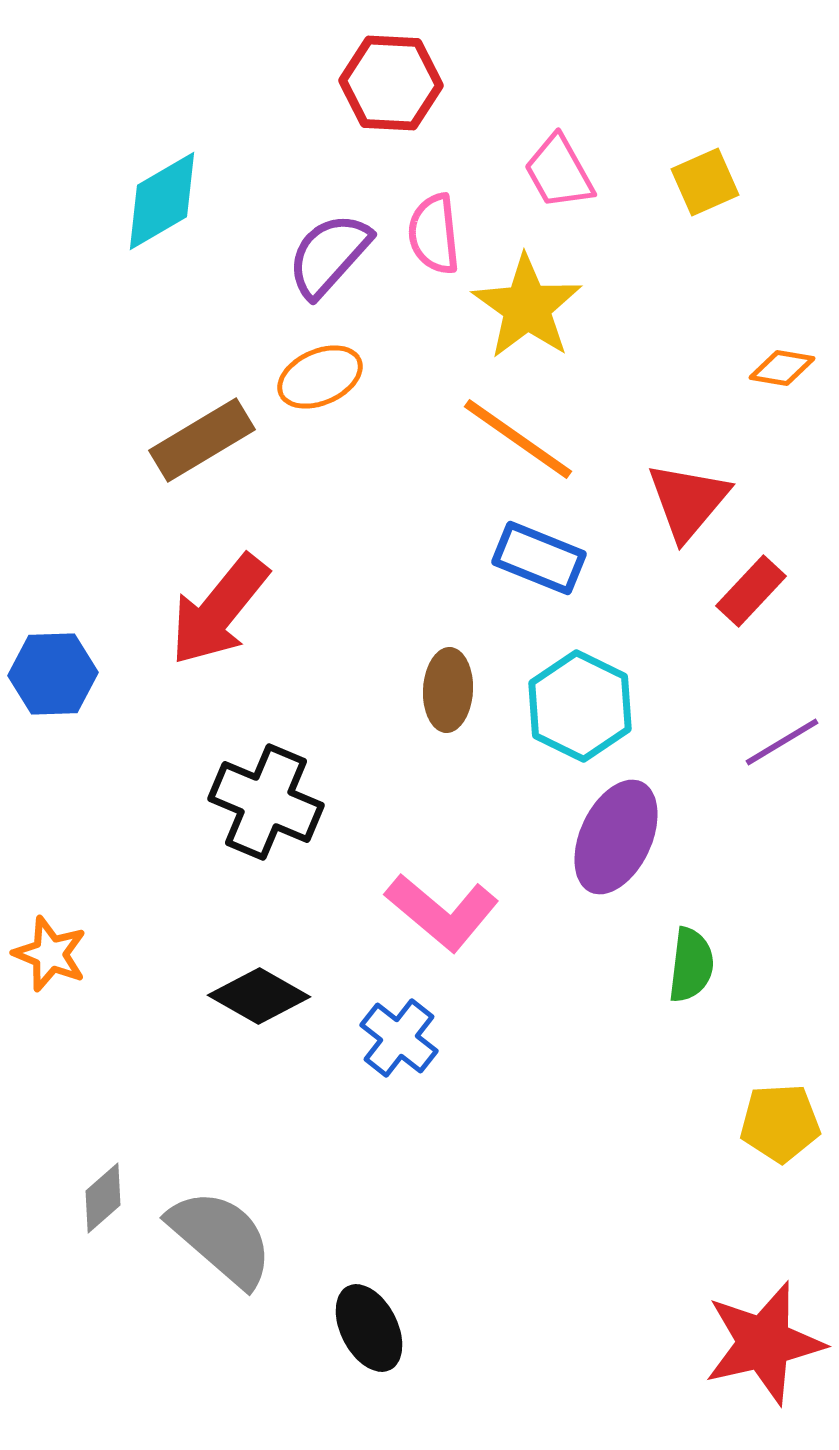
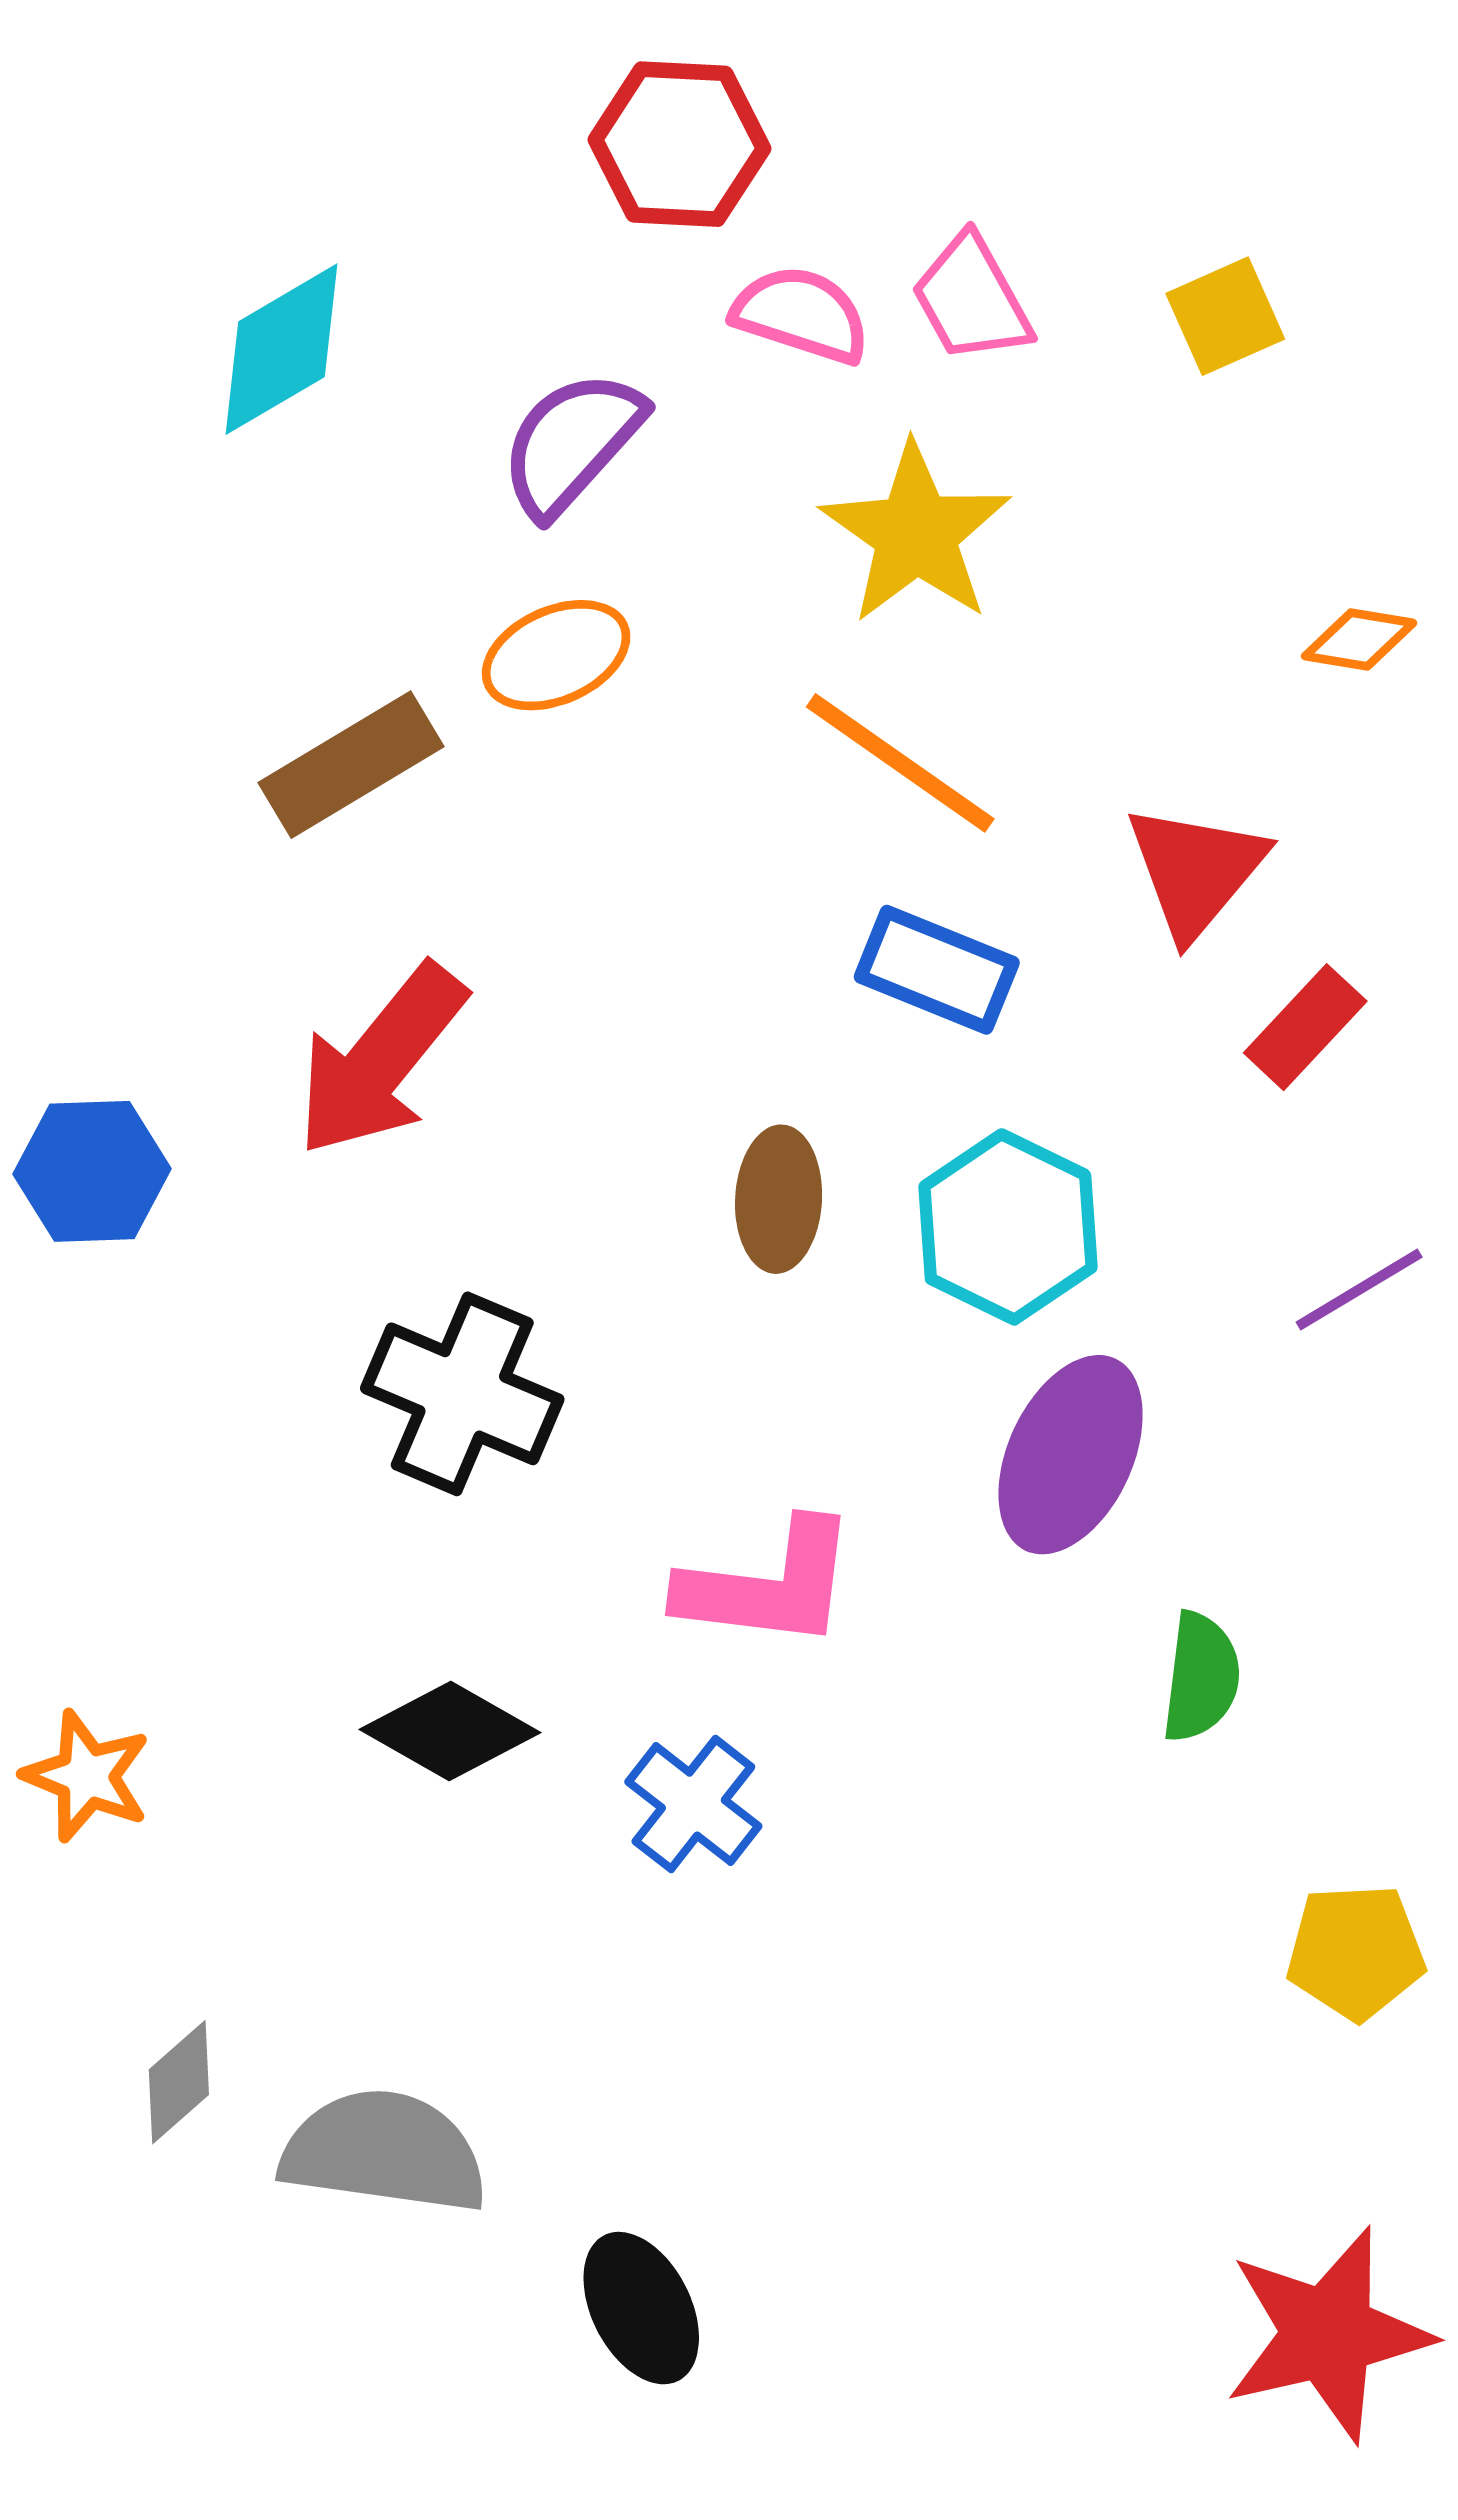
pink semicircle: (434, 234) -> (801, 314), moved, turned 114
pink L-shape: (442, 912) -> (768, 1585), turned -33
orange star: (50, 954) -> (87, 1776), moved
gray semicircle: (221, 1238) -> (384, 2152), turned -33

